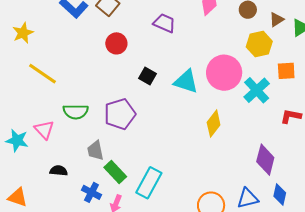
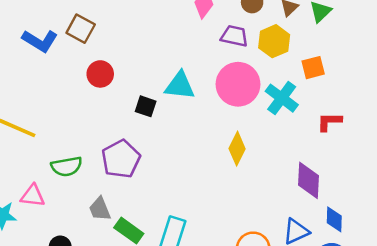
purple trapezoid: (164, 23) -> (234, 36), moved
cyan triangle: (186, 81) -> (180, 86), moved
pink triangle: (44, 130) -> (33, 196), turned -30

